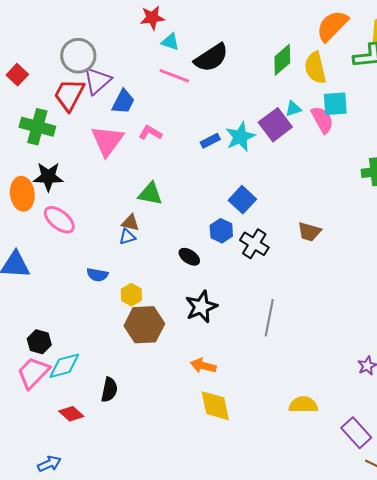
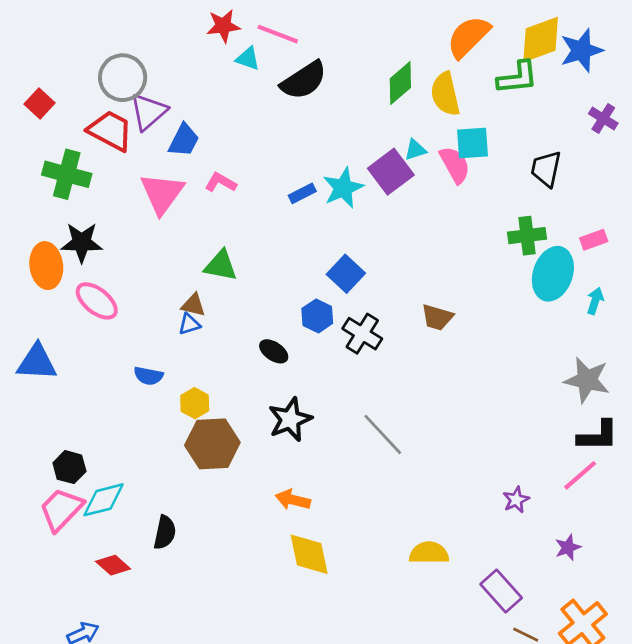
pink line: (174, 76) -> (278, 34), moved
red trapezoid: (69, 95) -> (110, 131), turned 90
gray line: (269, 318) -> (383, 434), turned -54

